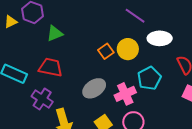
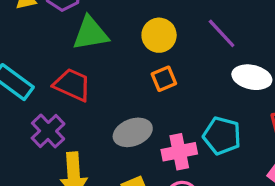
green triangle: (55, 33) -> (90, 33), size x1.4
yellow circle: (128, 49) -> (159, 35), moved
cyan pentagon: (149, 78) -> (222, 136), turned 30

